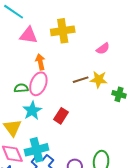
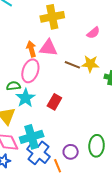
pink triangle: (28, 35) -> (48, 48), moved
brown line: (81, 80) -> (72, 65), turned 42
green semicircle: (21, 88) -> (13, 86), moved

